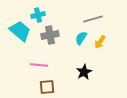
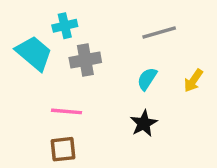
cyan semicircle: (81, 38) -> (147, 79), moved
yellow arrow: (100, 42) -> (193, 81), moved
brown square: (47, 87) -> (63, 149), moved

